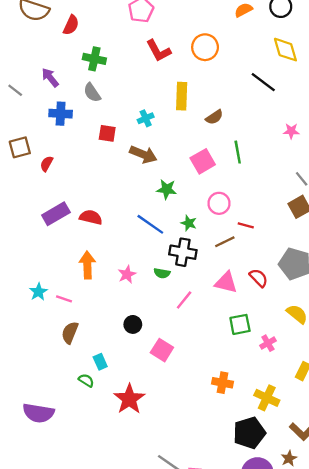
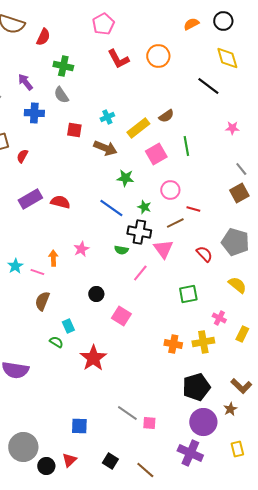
yellow rectangle: (182, 96) -> (138, 128), moved, turned 50
orange arrow: (87, 265) -> (53, 258), moved, size x0.7
pink star: (127, 274) -> (81, 249), moved
pink triangle: (226, 283) -> (163, 249), moved, turned 40
pink cross: (268, 343) -> (219, 318), moved, turned -32
yellow cross: (267, 398) -> (203, 342), moved, turned -35

